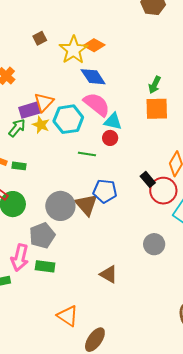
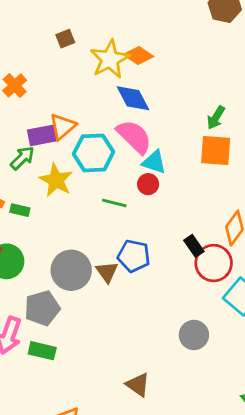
yellow star: (41, 125) -> (56, 180), moved, size x1.4
brown triangle: (86, 205) -> (107, 272), size x0.7
brown triangle: (109, 274) -> (138, 385), moved

